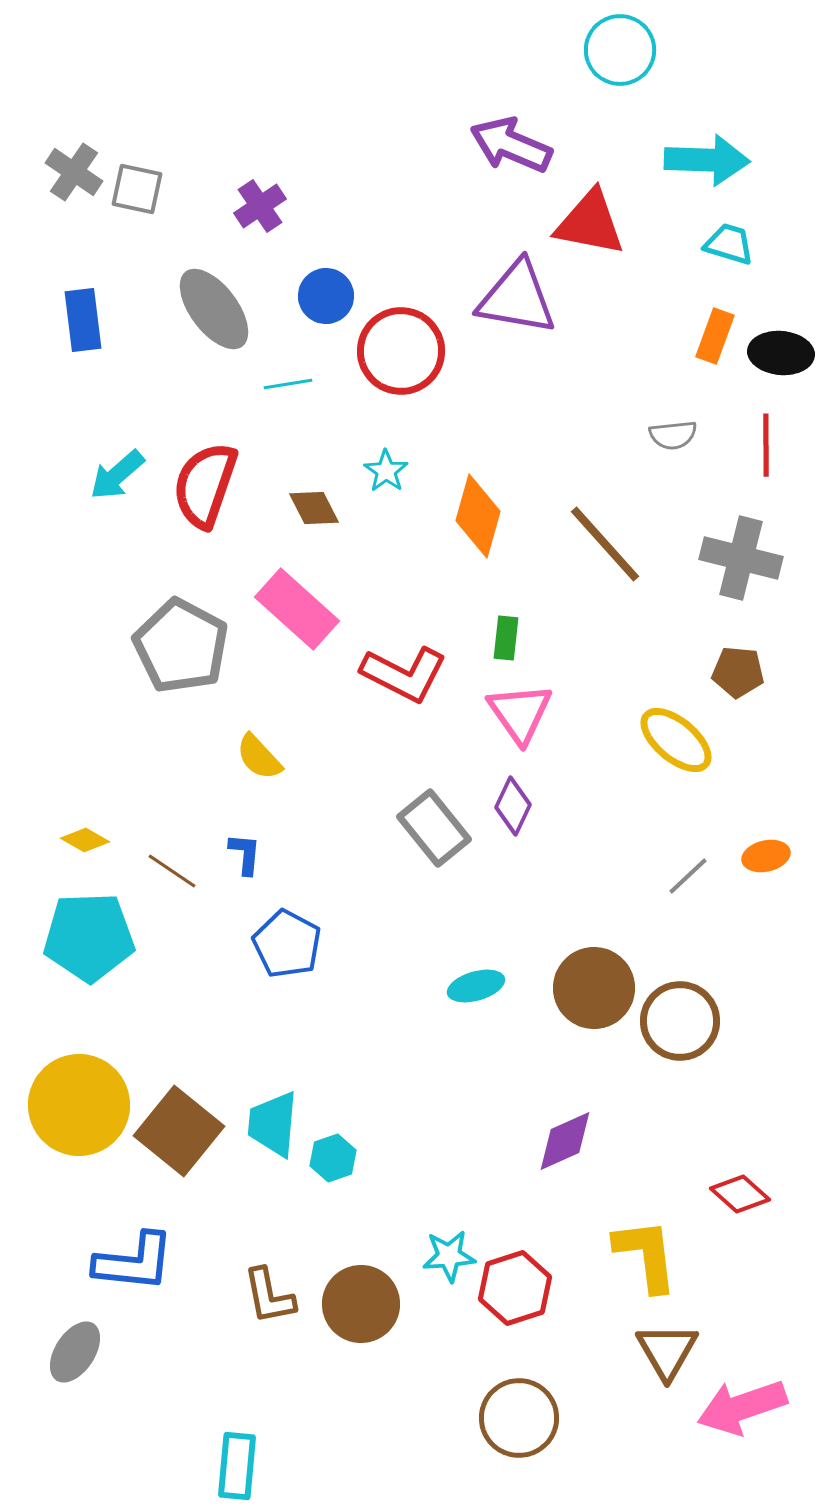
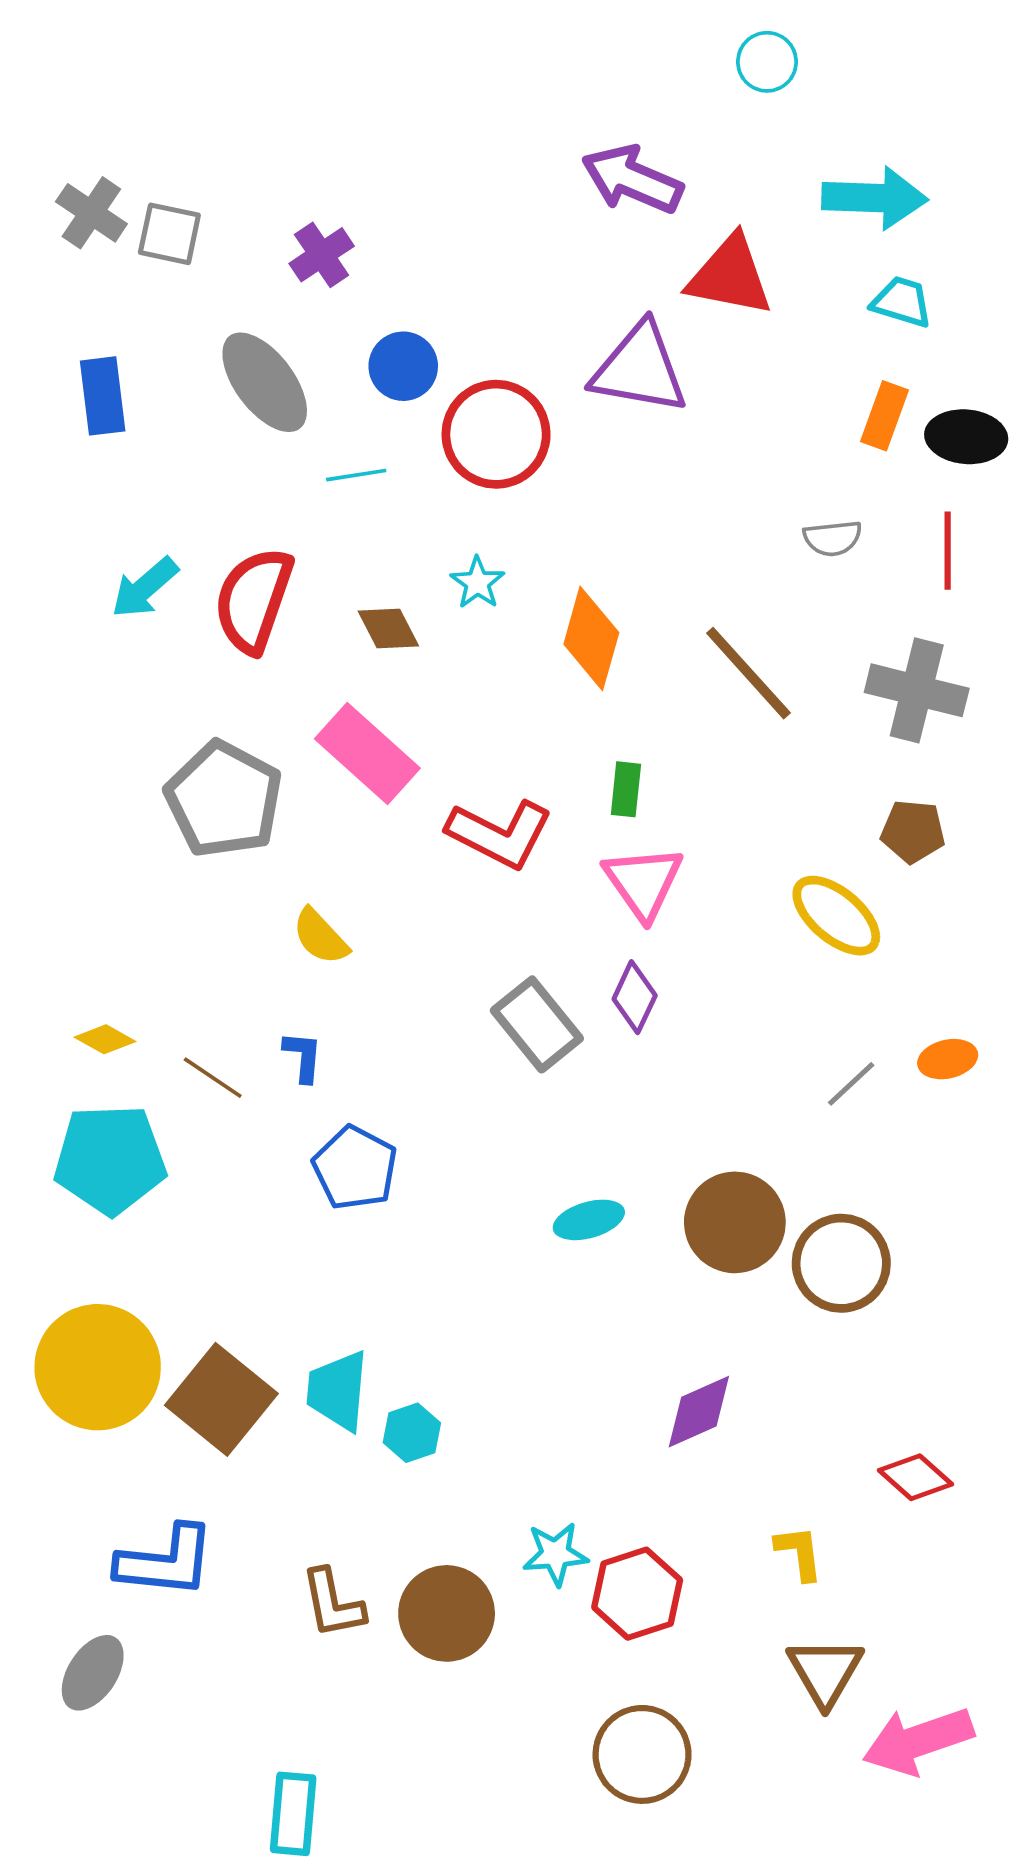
cyan circle: (620, 50) -> (767, 62), size x0.7
yellow L-shape: (646, 1255) -> (799, 1553), size x0.6

